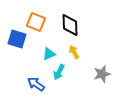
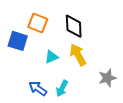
yellow arrow: (74, 52) -> (78, 55), size x1.5
cyan arrow: (59, 72) -> (62, 88), moved

